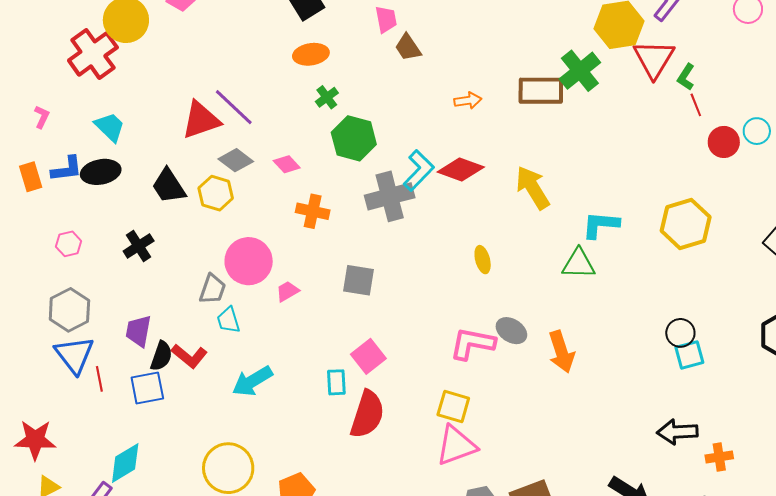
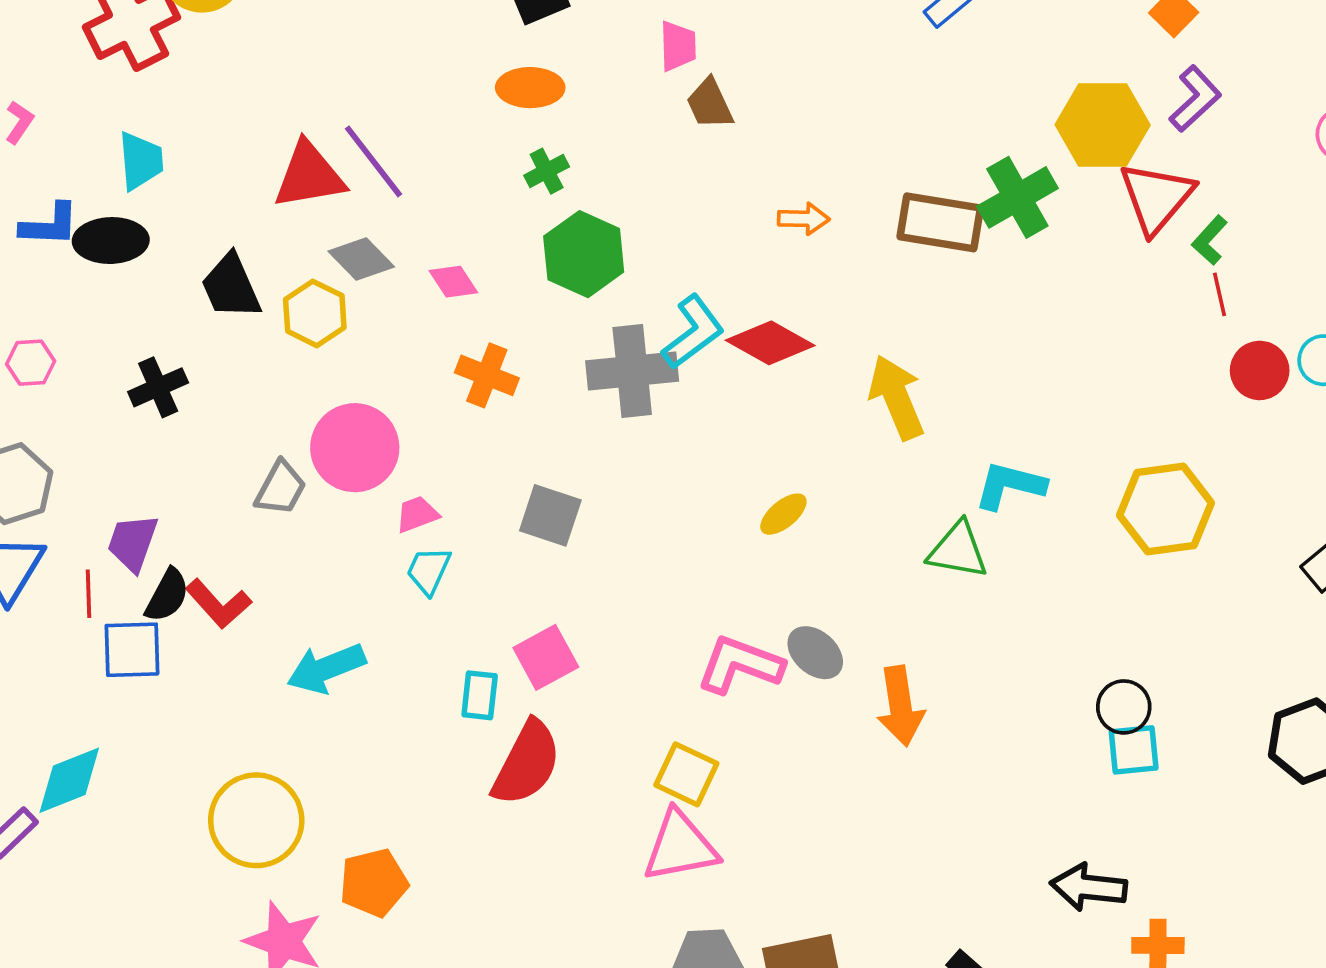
cyan trapezoid: (110, 127) -> (141, 161), turned 32
yellow ellipse: (483, 260) -> (783, 514), turned 56
cyan trapezoid: (228, 320) -> (429, 571), moved, turned 32
red line: (99, 379) -> (89, 594), moved

